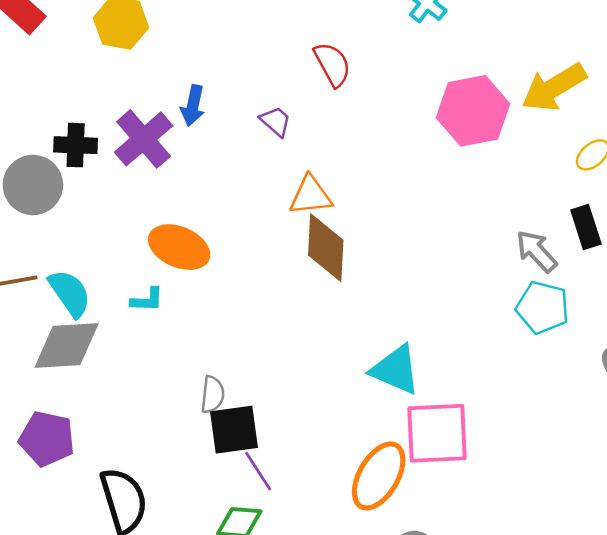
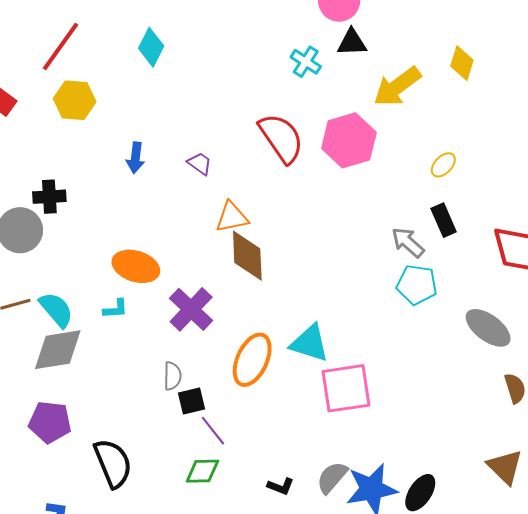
red semicircle: (332, 64) -> (281, 138), moved, size x1.5
yellow arrow: (554, 87) -> (397, 87), moved
purple cross: (144, 139) -> (191, 309), moved
black square: (234, 430) -> (191, 401), size x0.7
orange ellipse: (379, 476) -> (252, 360), moved

